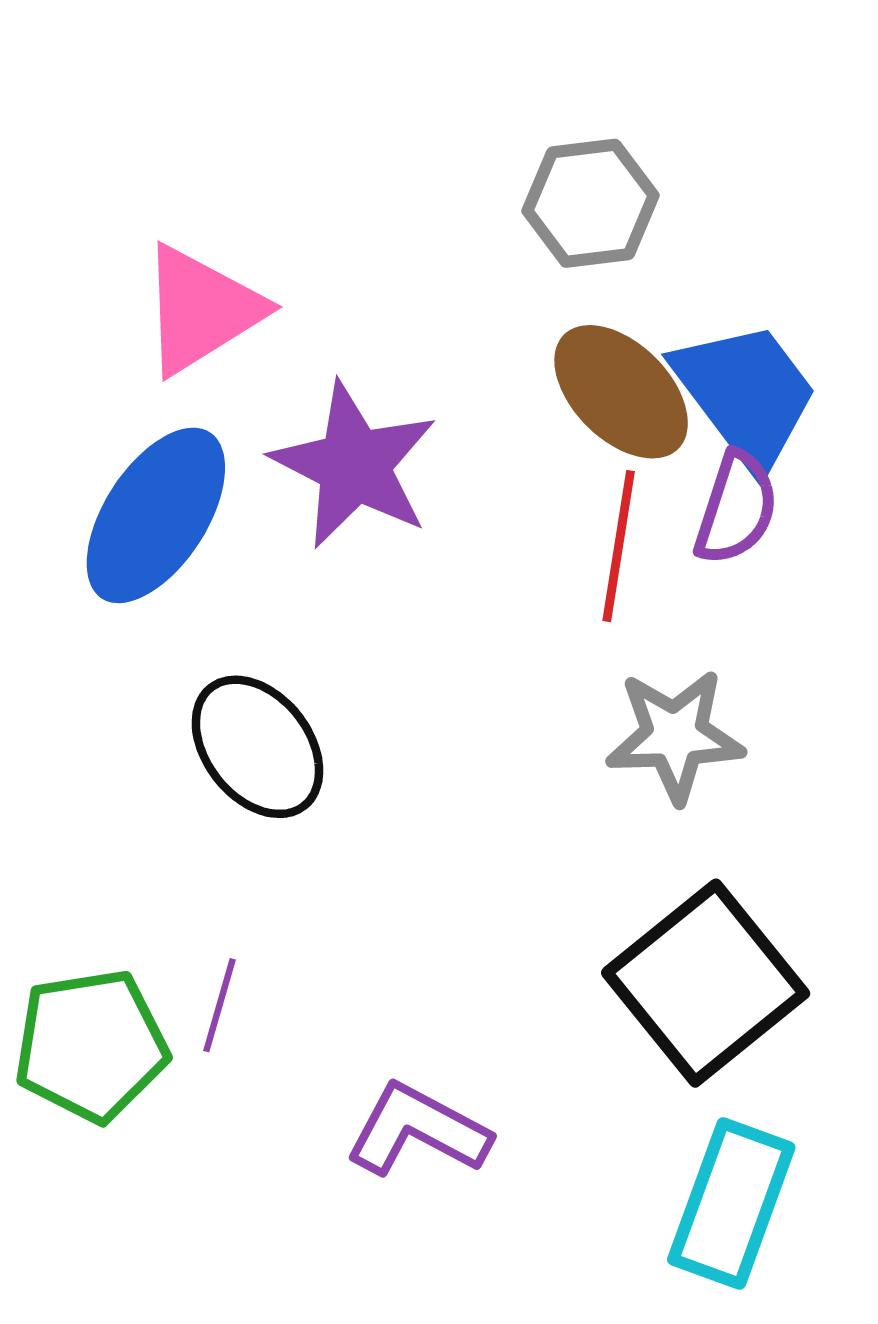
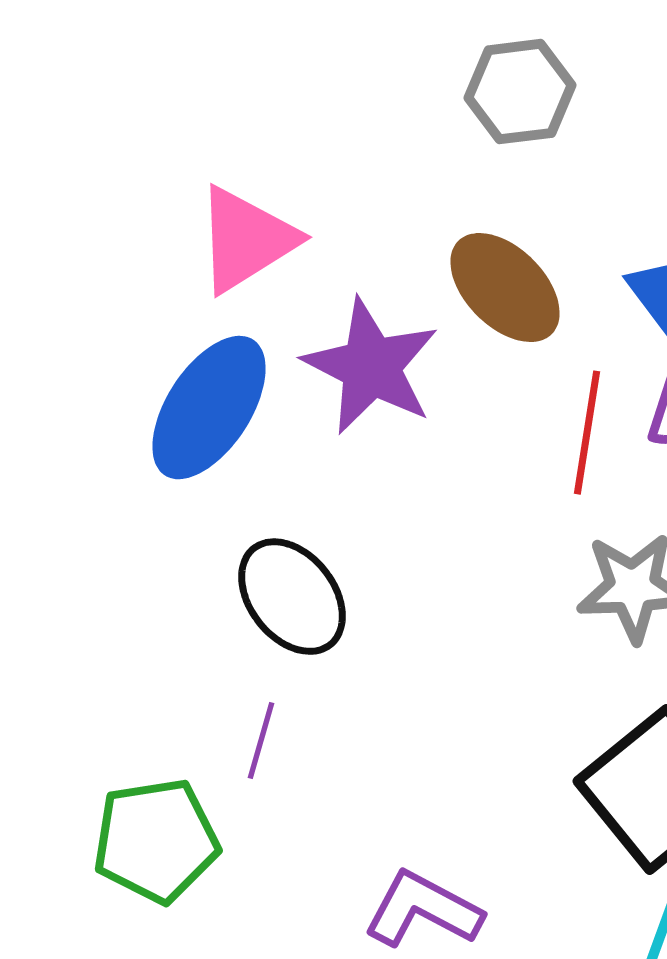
gray hexagon: (590, 203) -> (520, 92), moved
brown ellipse: (621, 392) -> (505, 288), moved
purple line: (220, 1005) -> (261, 741), moved

